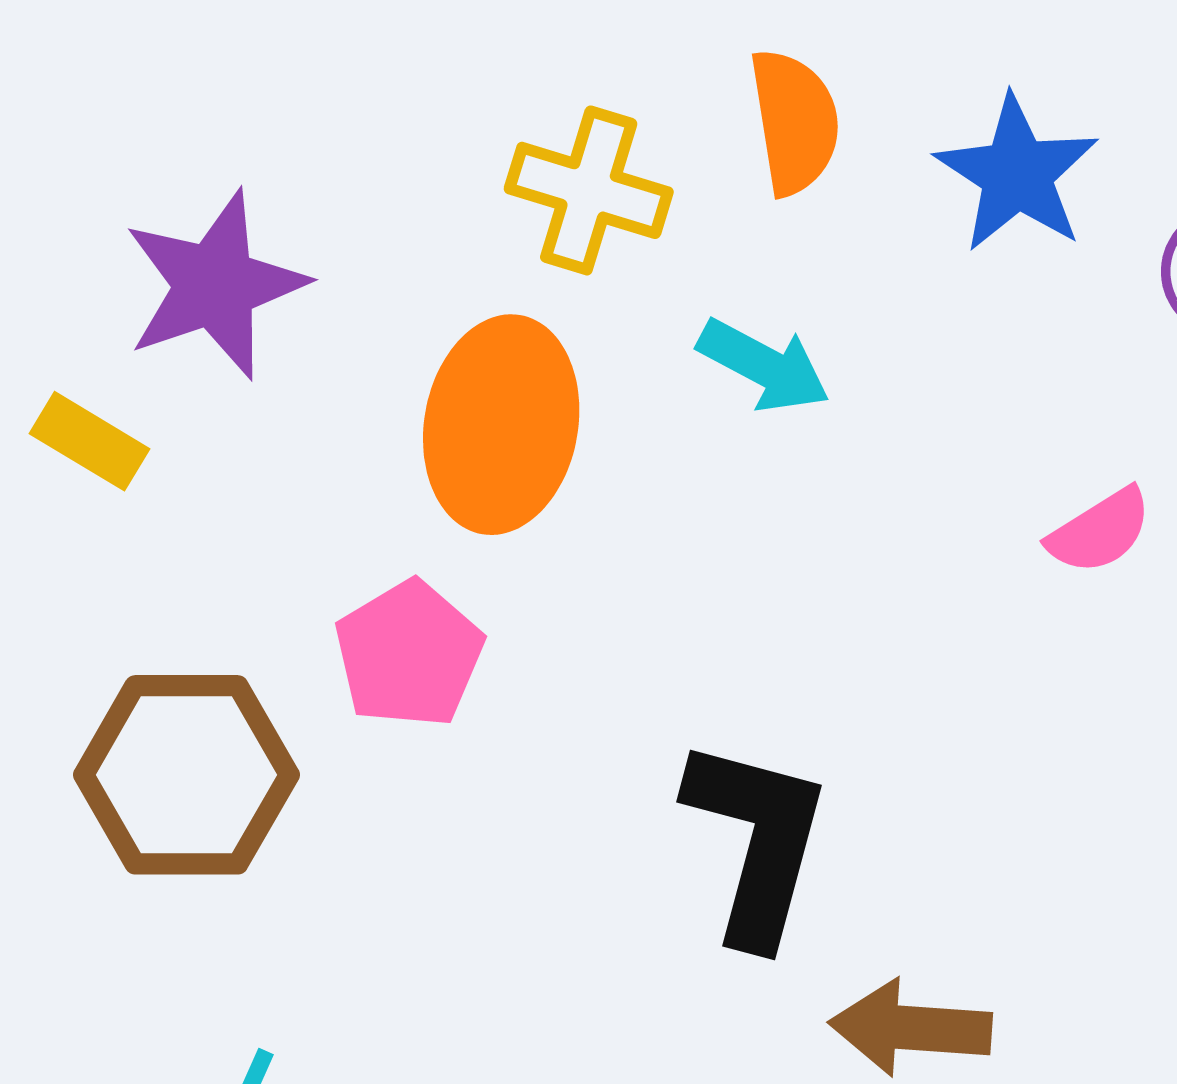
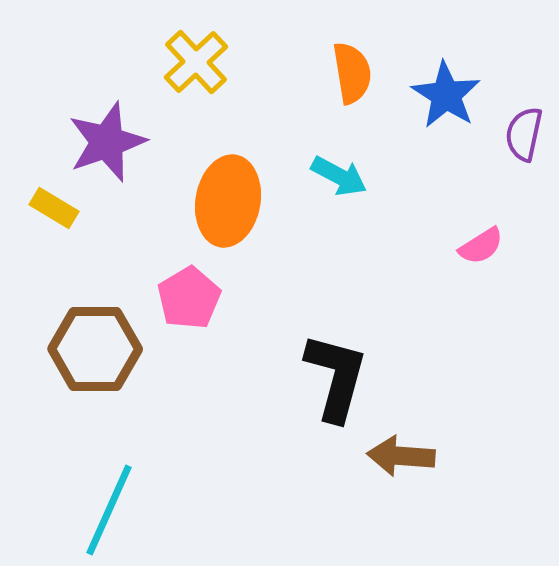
yellow cross: (589, 190) -> (196, 62), moved, turned 30

